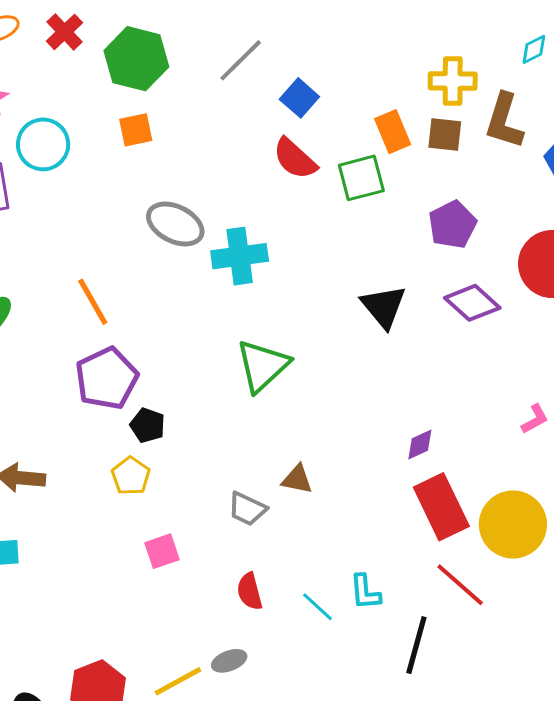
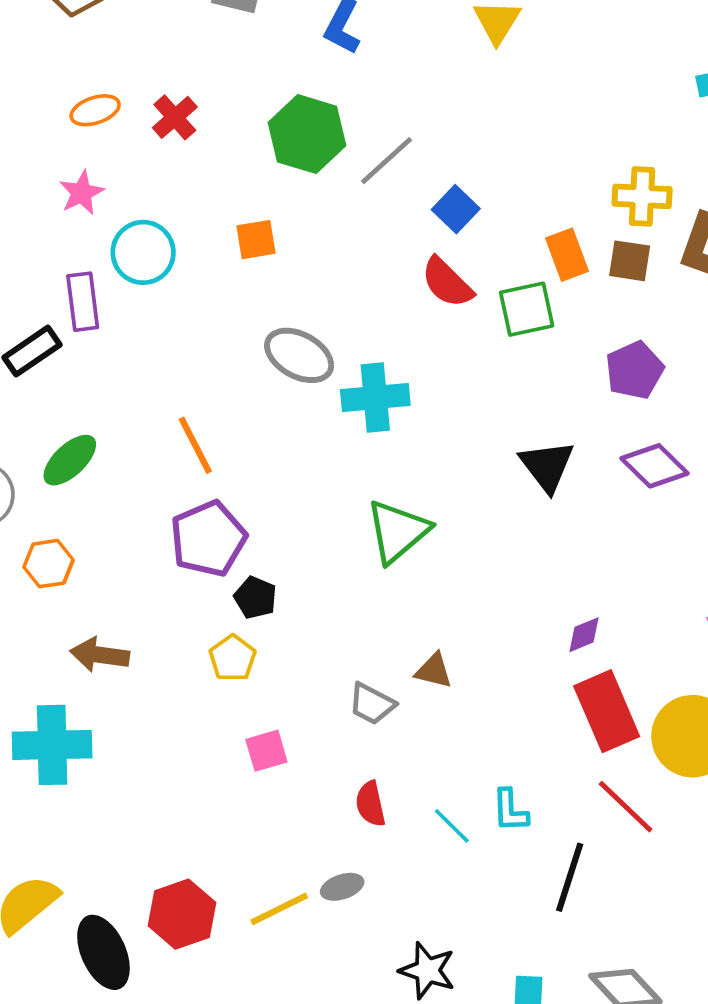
green hexagon: (136, 59) -> (307, 134), moved

